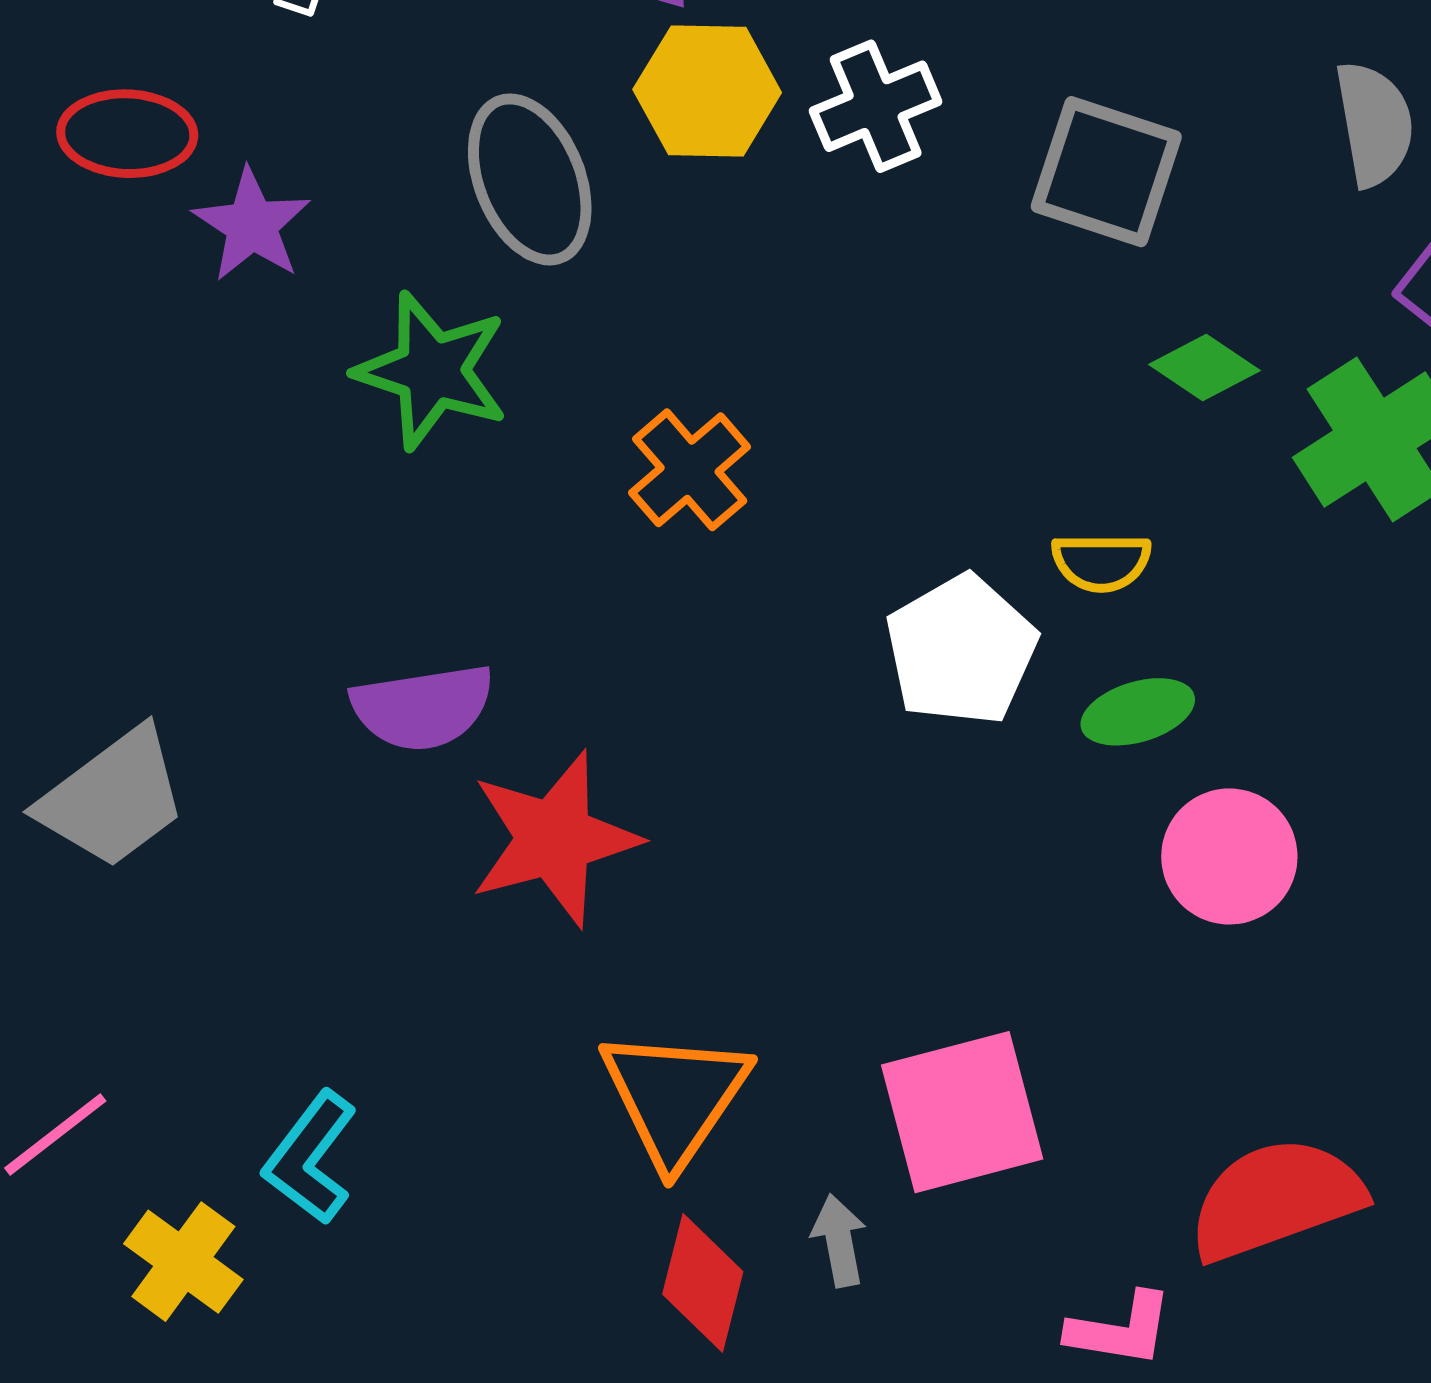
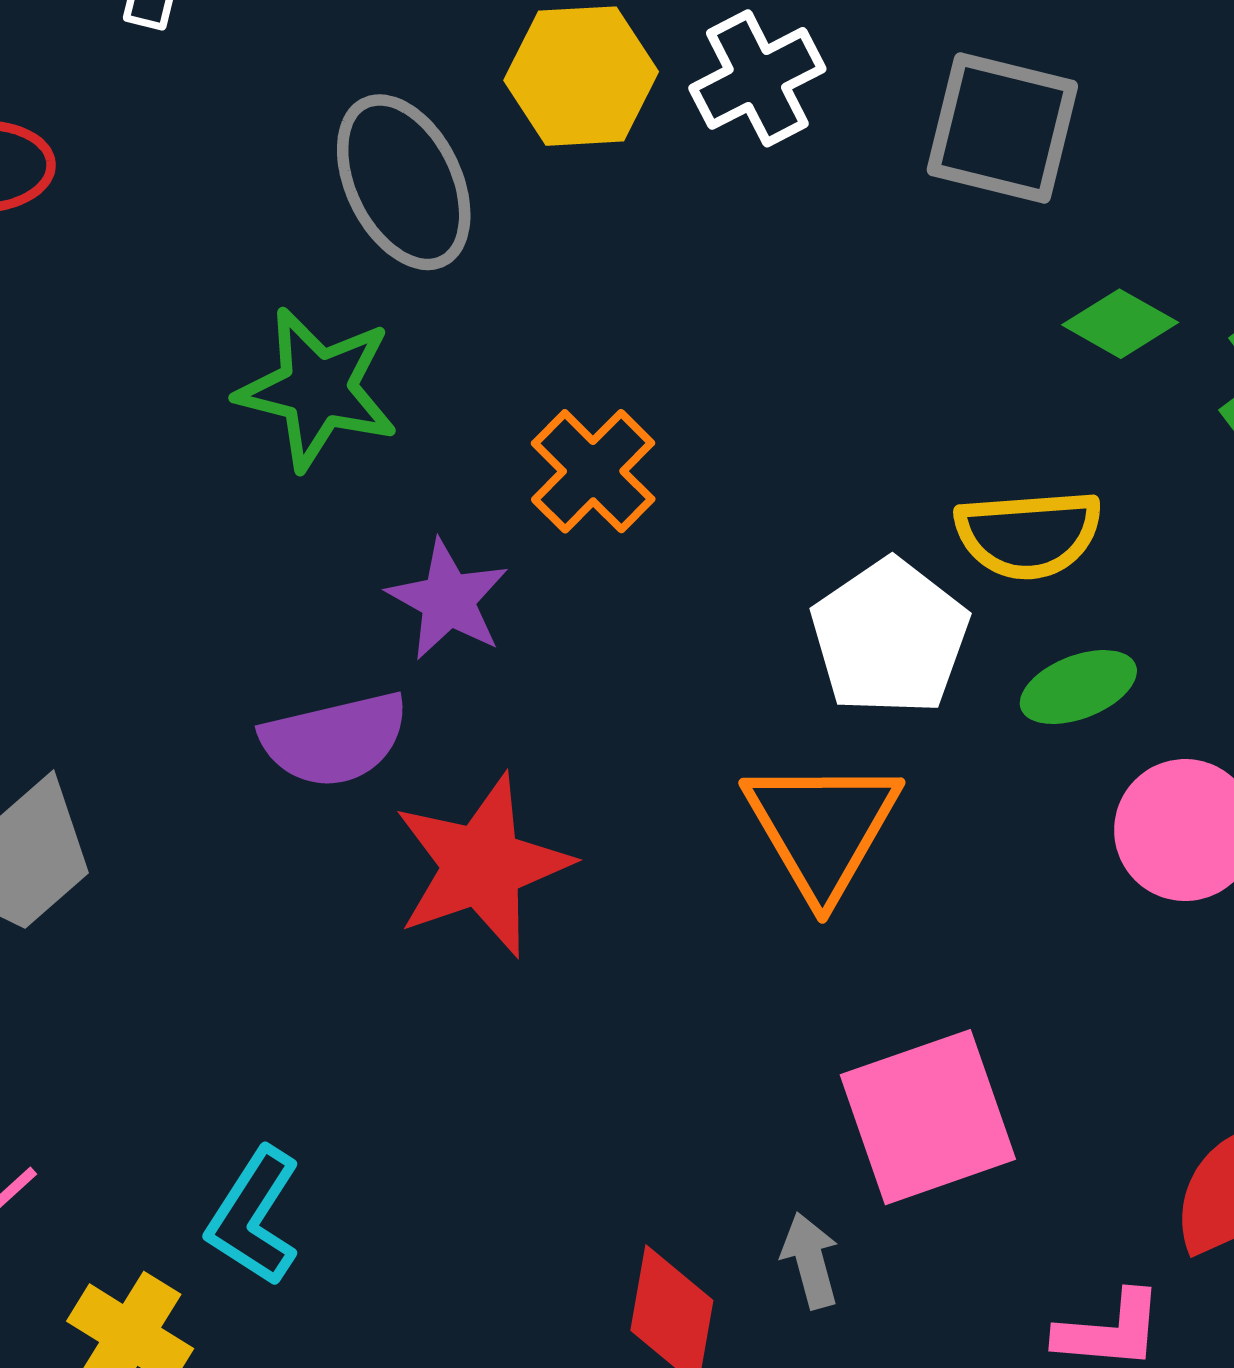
purple star: (252, 225) -> (448, 600), moved
yellow semicircle: (1101, 562) -> (1028, 534), size x1.4
orange triangle: (675, 1097) -> (822, 828), moved

